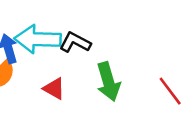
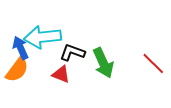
black L-shape: (75, 42) -> (72, 52), moved

